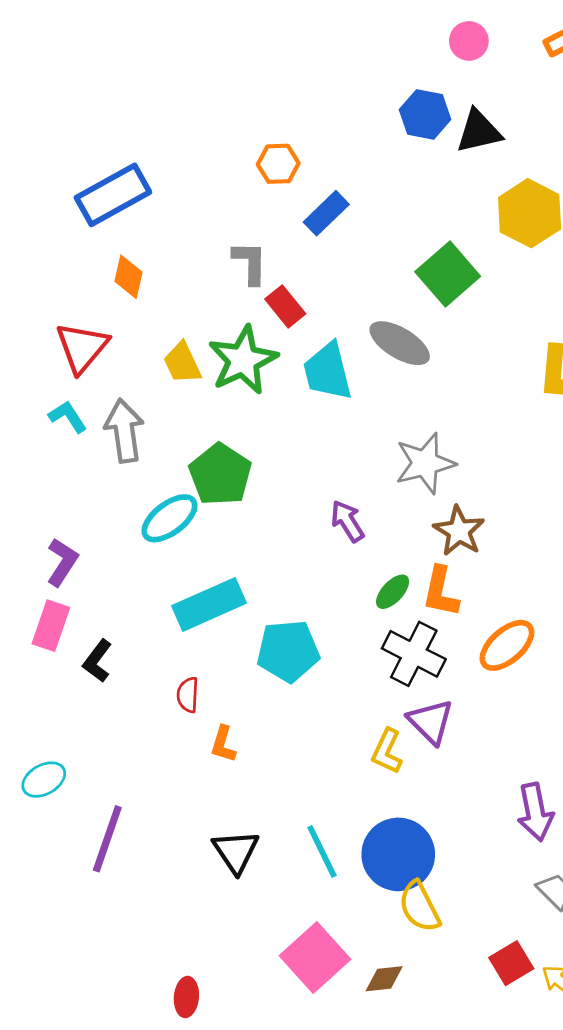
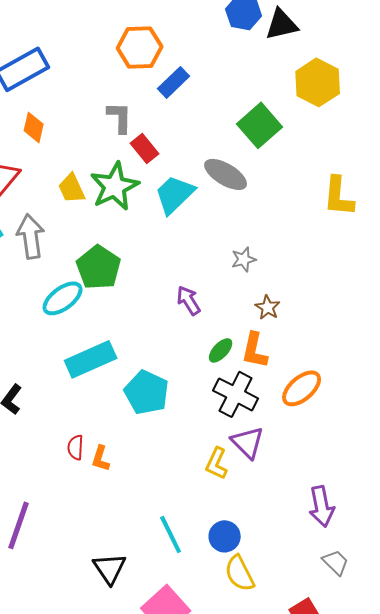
orange hexagon: (278, 164) -> (140, 47), size x1.5
cyan trapezoid: (328, 371) -> (175, 194), turned 60
gray star: (425, 463) -> (244, 259), size x0.6
brown star: (459, 531) -> (268, 307), size x0.7
cyan pentagon: (288, 651) -> (147, 392), turned 30
red semicircle: (188, 695) -> (76, 447), moved
black triangle: (236, 852) -> (110, 568), moved
blue circle: (398, 854) -> (225, 536), size x0.6

